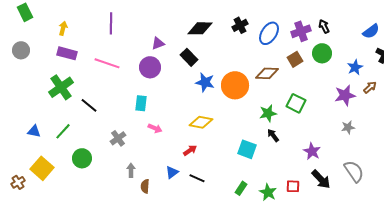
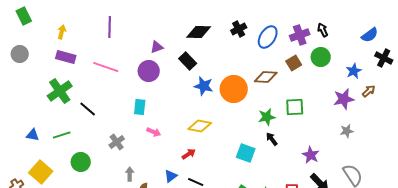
green square: (296, 103) -> (295, 107), turned -30
green line: (63, 131) -> (62, 135), turned 30

